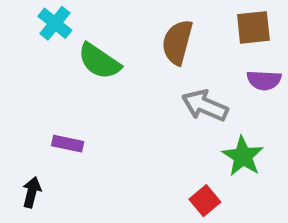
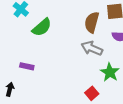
brown semicircle: (177, 42) -> (92, 22), moved
green semicircle: (99, 61) -> (42, 27), turned -75

